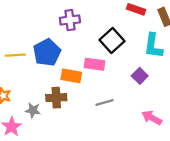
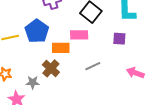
purple square: (140, 76) -> (119, 39), turned -32
brown cross: (56, 98) -> (51, 68), turned -36

